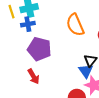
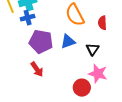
blue triangle: (86, 71) -> (68, 41), moved, turned 49

